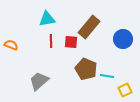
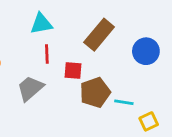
red square: (71, 42) -> (73, 70), moved
brown pentagon: (86, 69) -> (95, 93), turned 30
gray trapezoid: (39, 81) -> (30, 88), moved

